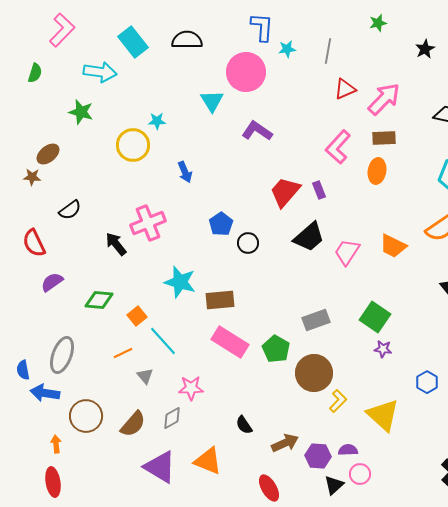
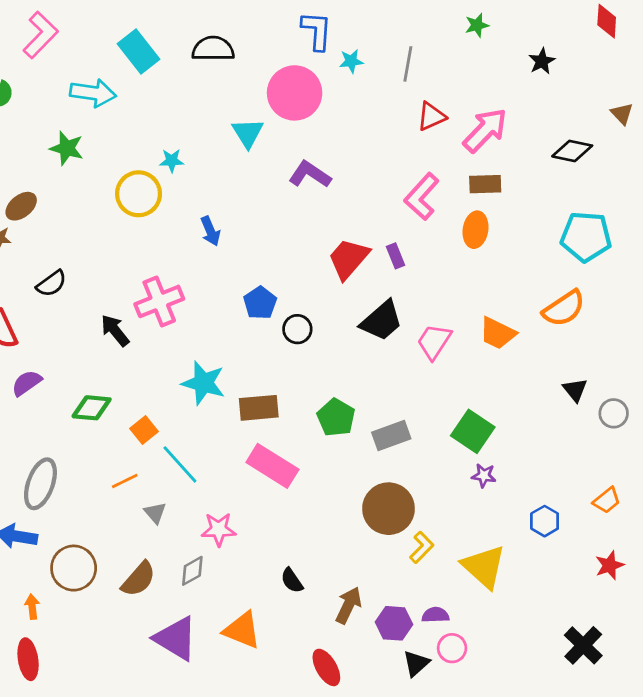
green pentagon: (276, 349) -> (336, 417), moved
brown arrow: (285, 443) -> (348, 605), turned -40

